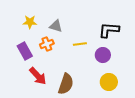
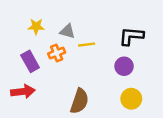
yellow line: (80, 44) -> (87, 45), moved
red arrow: (38, 76) -> (23, 92), moved, turned -54

